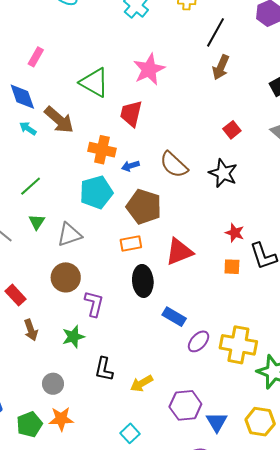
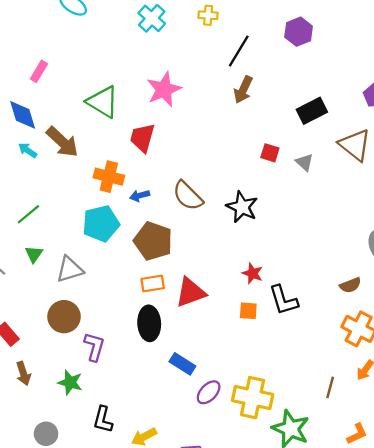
red square: (232, 130) -> (270, 153), moved, turned -36
orange rectangle: (131, 243) -> (153, 284), moved
green star: (73, 337) -> (70, 382), turned 30

